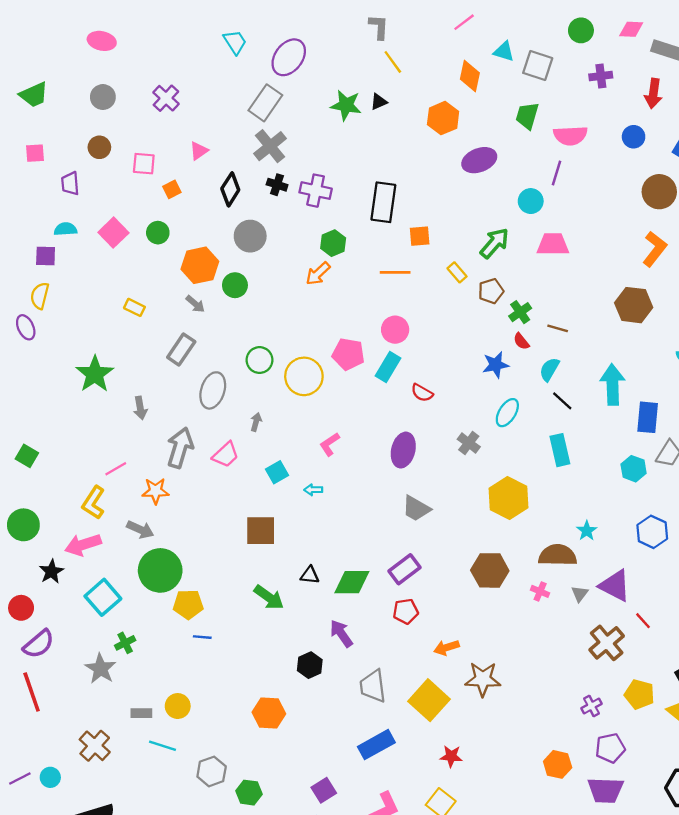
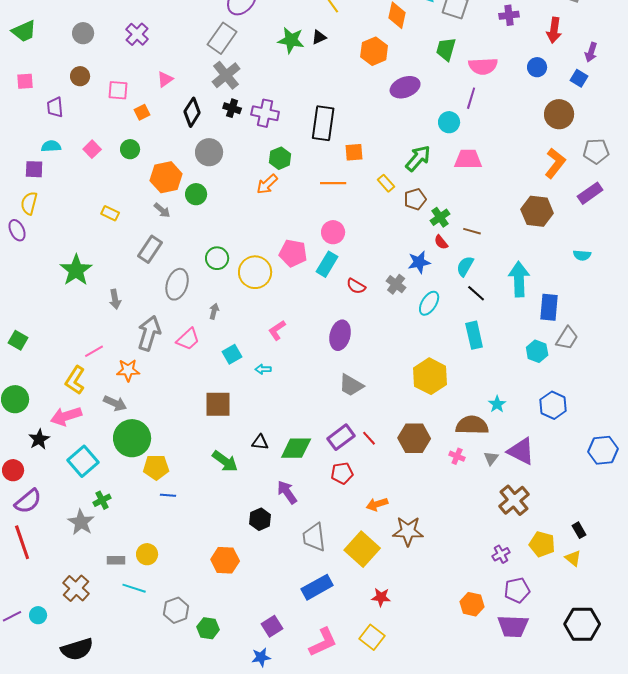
pink square: (113, 233) -> (92, 149), size x0.7
gray cross: (469, 443) -> (396, 284), moved
red line: (643, 621) -> (369, 438), moved

